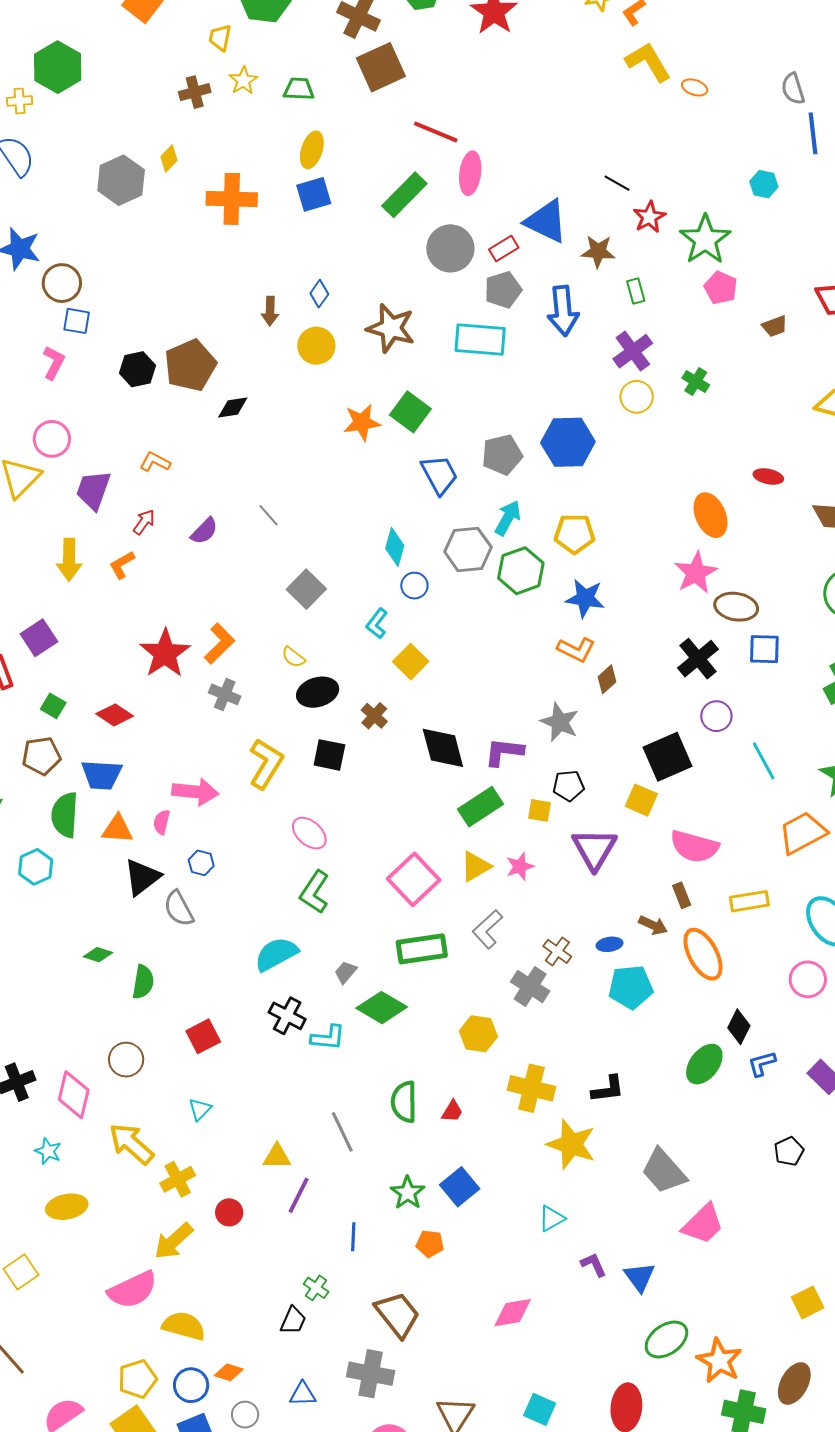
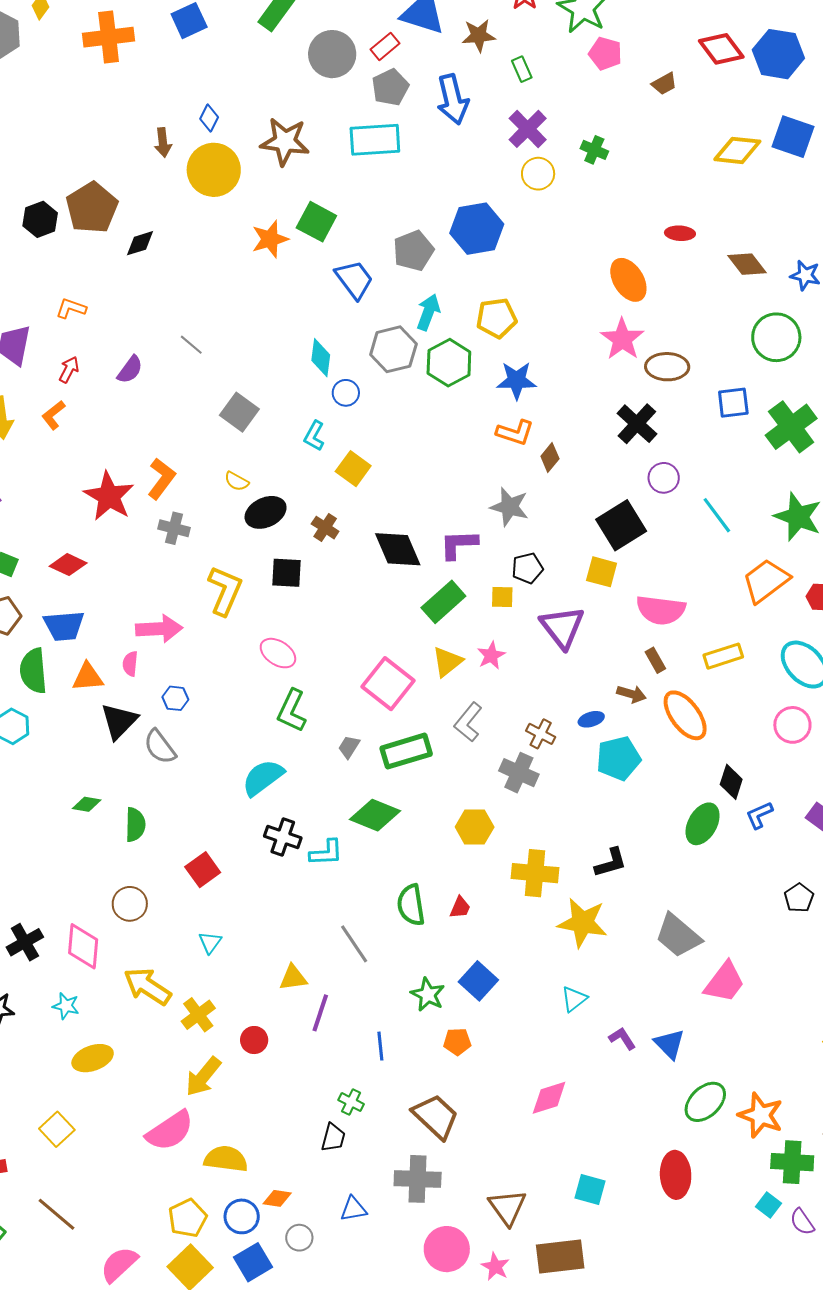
yellow circle: (316, 346) -> (214, 170), size x1.4
blue square: (764, 649) -> (733, 403), moved
gray trapezoid: (346, 972) -> (349, 747), moved

